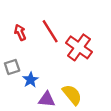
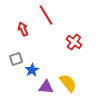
red line: (50, 31) -> (46, 15), moved
red cross: (79, 47) -> (74, 42), size x0.7

